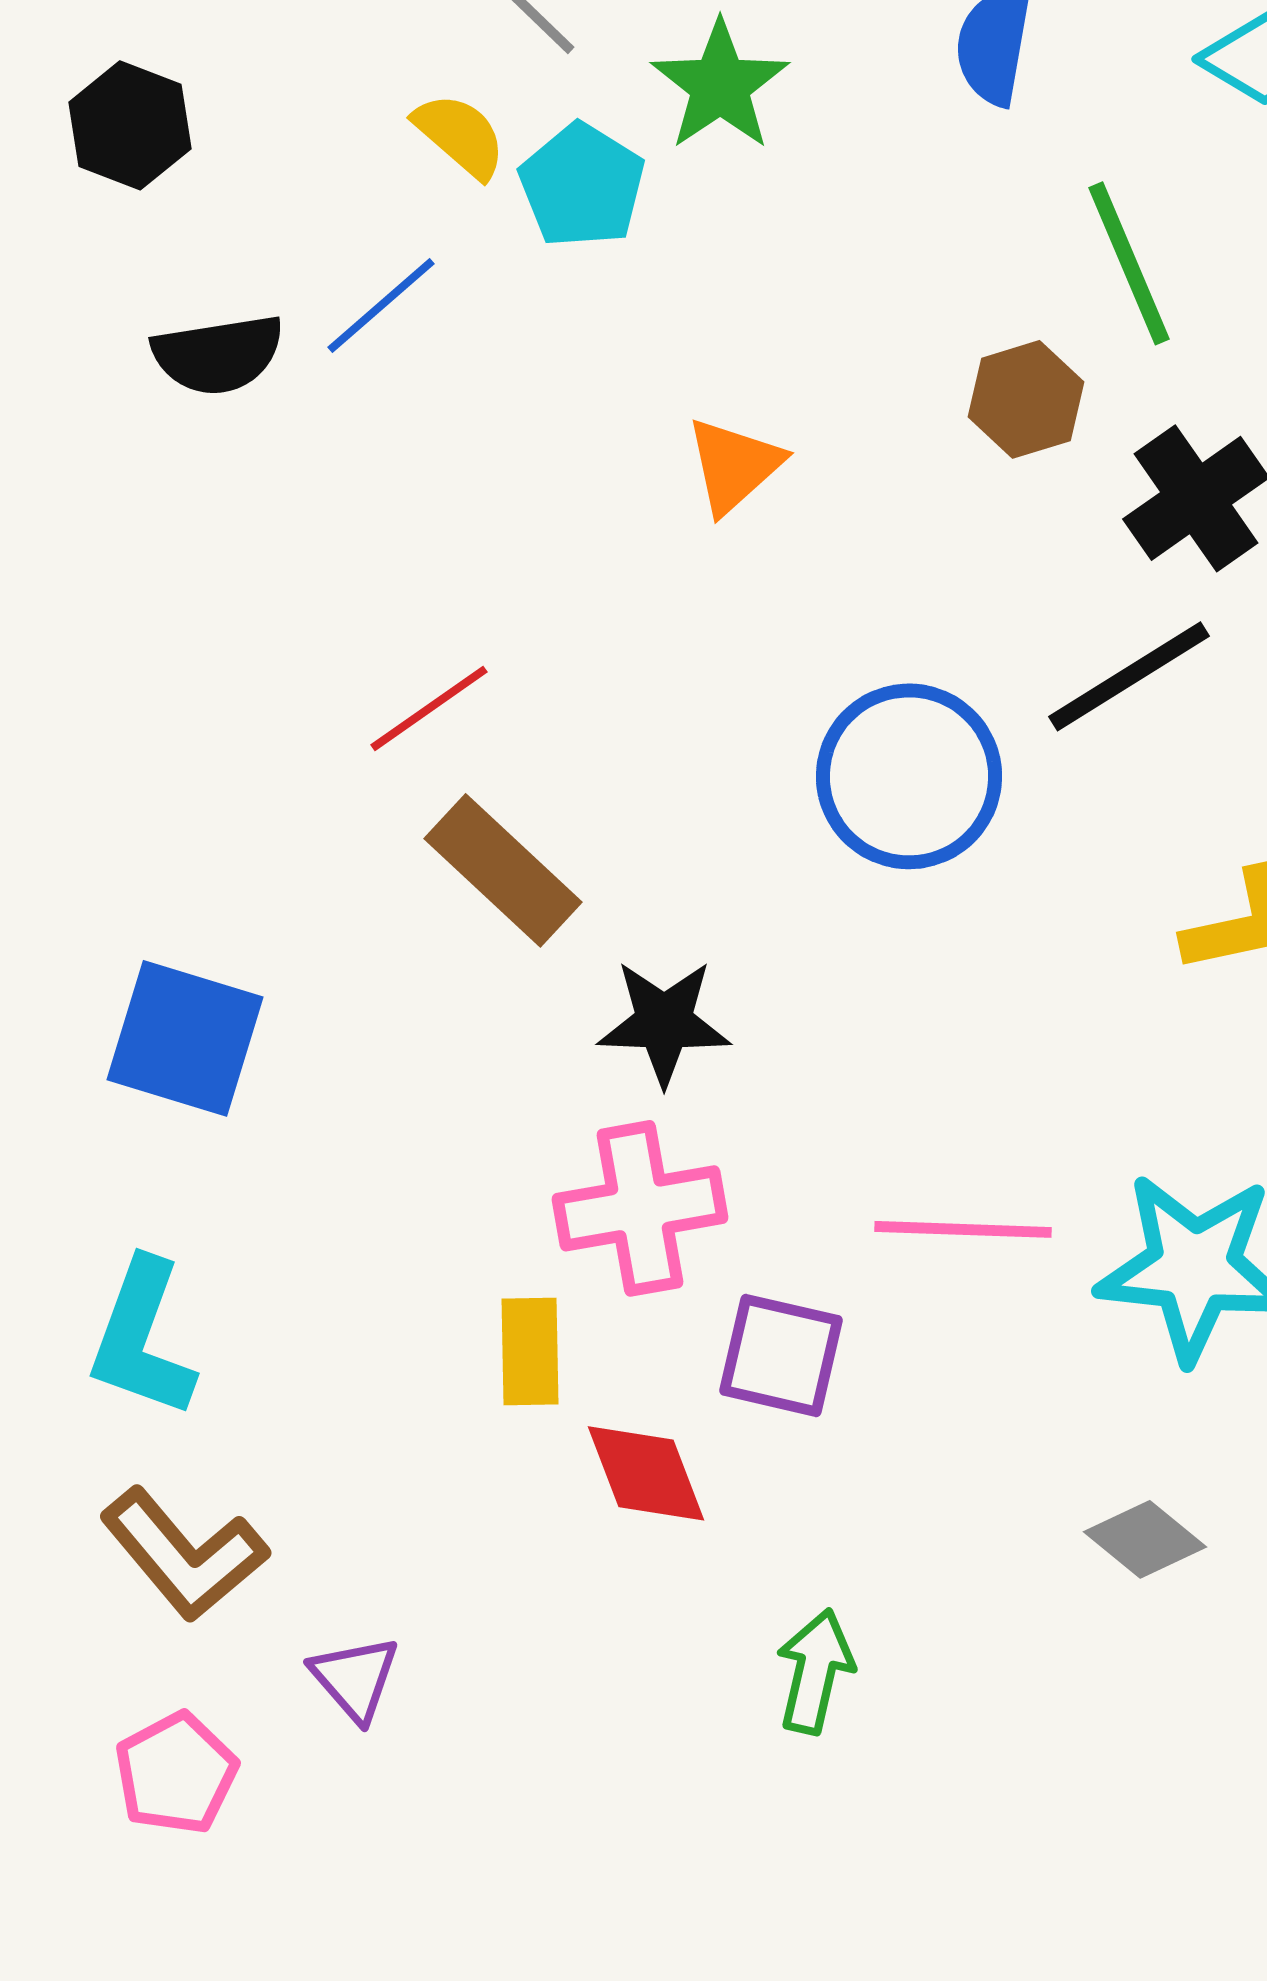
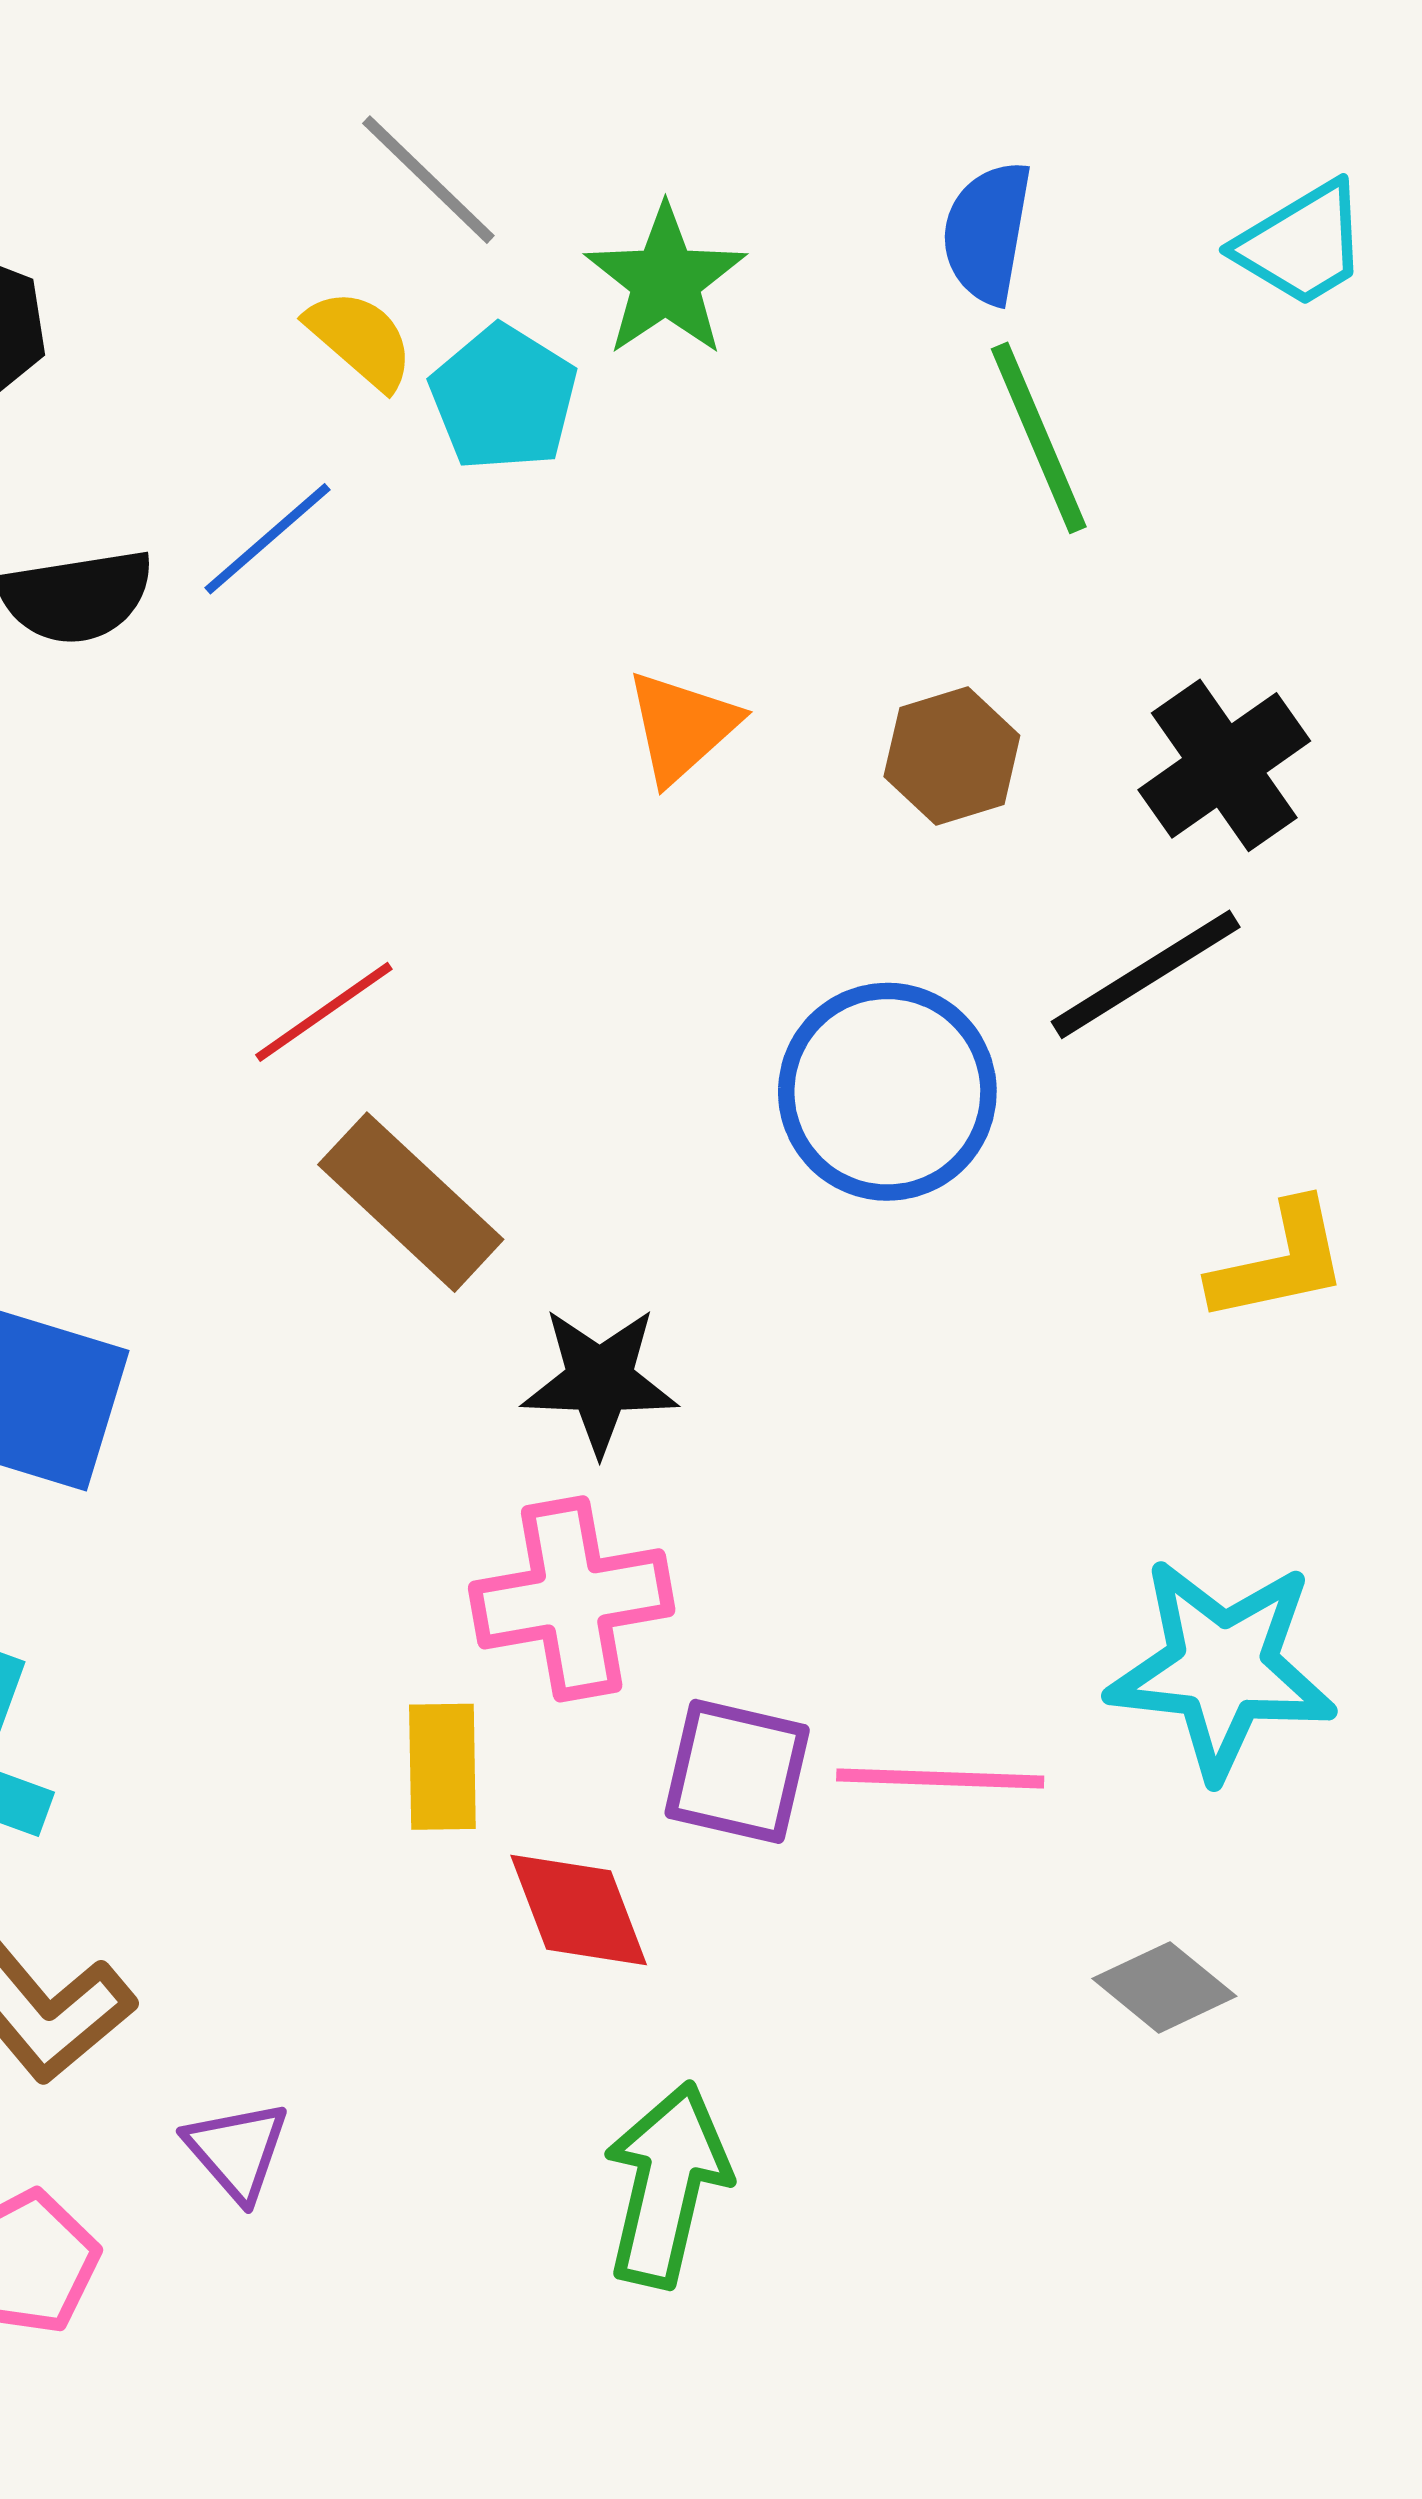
green line: (1129, 263) -> (1039, 438), moved
brown hexagon: (1026, 399) -> (952, 756), moved
pink line: (963, 1229) -> (940, 1778), moved
green arrow: (815, 1671) -> (667, 2185), moved, size x1.4

